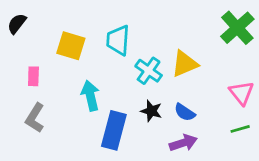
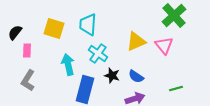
black semicircle: (17, 24) -> (15, 32), moved
cyan cross: (149, 71) -> (98, 54), moved
pink triangle: (242, 93) -> (164, 46), moved

